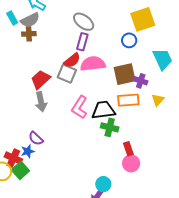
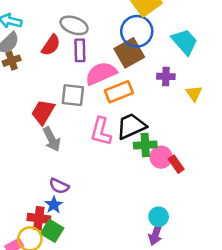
blue circle: (129, 40) -> (137, 31), size x1.6
red semicircle: (72, 60) -> (51, 45), moved
brown square: (125, 74) -> (129, 53), moved
orange rectangle: (128, 100) -> (119, 92), moved
pink circle: (131, 163) -> (161, 157), moved

